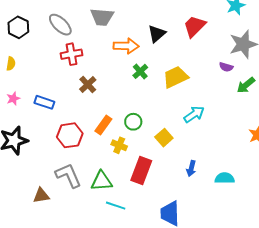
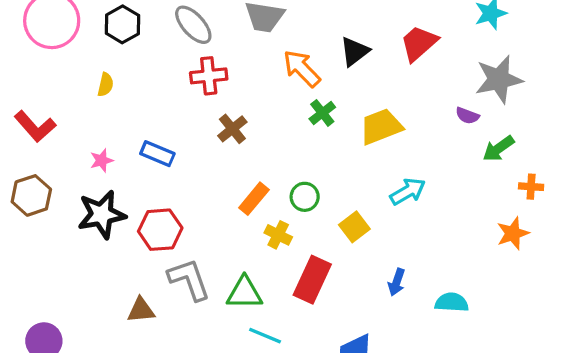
orange arrow: (126, 46) -> (302, 68), turned -140
pink star: (13, 99) -> (102, 160), moved
red hexagon: (70, 135) -> (160, 230), moved

